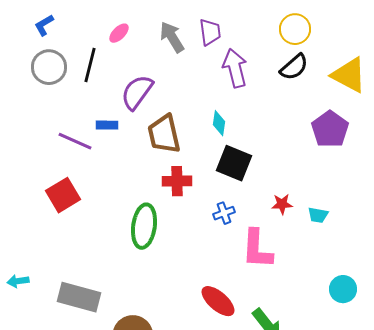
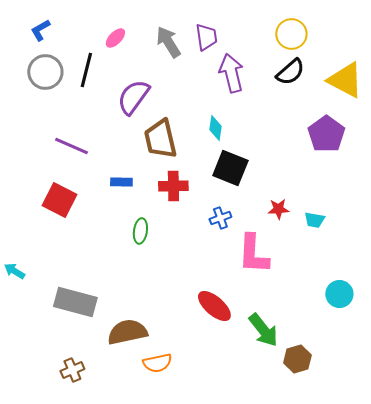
blue rectangle: (107, 125) -> (121, 182), moved
red square: (63, 195) -> (59, 200), turned -32
green ellipse: (144, 226) -> (140, 231), size x0.6
cyan arrow: (18, 281) -> (14, 271), moved, turned 40

